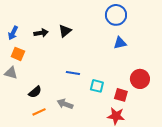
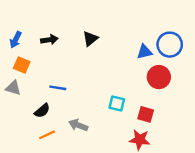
blue circle: (116, 15) -> (170, 45), moved
black triangle: (65, 31) -> (90, 39), moved
blue line: (73, 73) -> (58, 88), moved
red circle: (140, 79) -> (159, 77), moved

